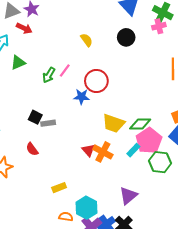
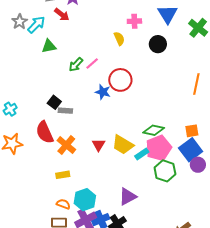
pink cross: (159, 26) -> (134, 21), moved
yellow trapezoid: (114, 123) -> (123, 145), moved
red semicircle: (32, 149) -> (45, 132), size x1.6
orange cross: (103, 152) -> (66, 145), moved

